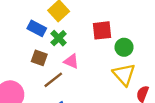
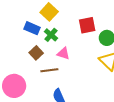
brown square: (39, 58) -> (36, 53), turned 32
brown line: (53, 80) -> (49, 70), turned 36

